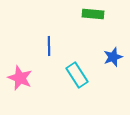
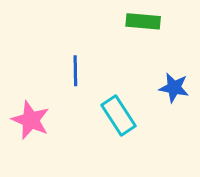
blue star: (113, 57) -> (174, 88), turned 30

